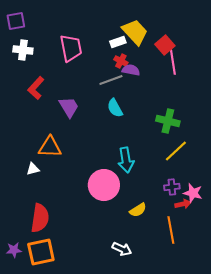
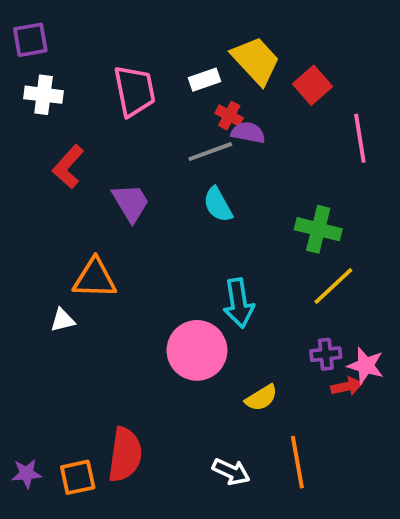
white rectangle: (118, 42) -> (205, 80), moved
pink line: (173, 62) -> (360, 138), moved
red semicircle: (40, 218) -> (125, 455), moved
orange line: (171, 230) -> (297, 462), moved
orange square: (41, 252) -> (78, 477), size x0.7

